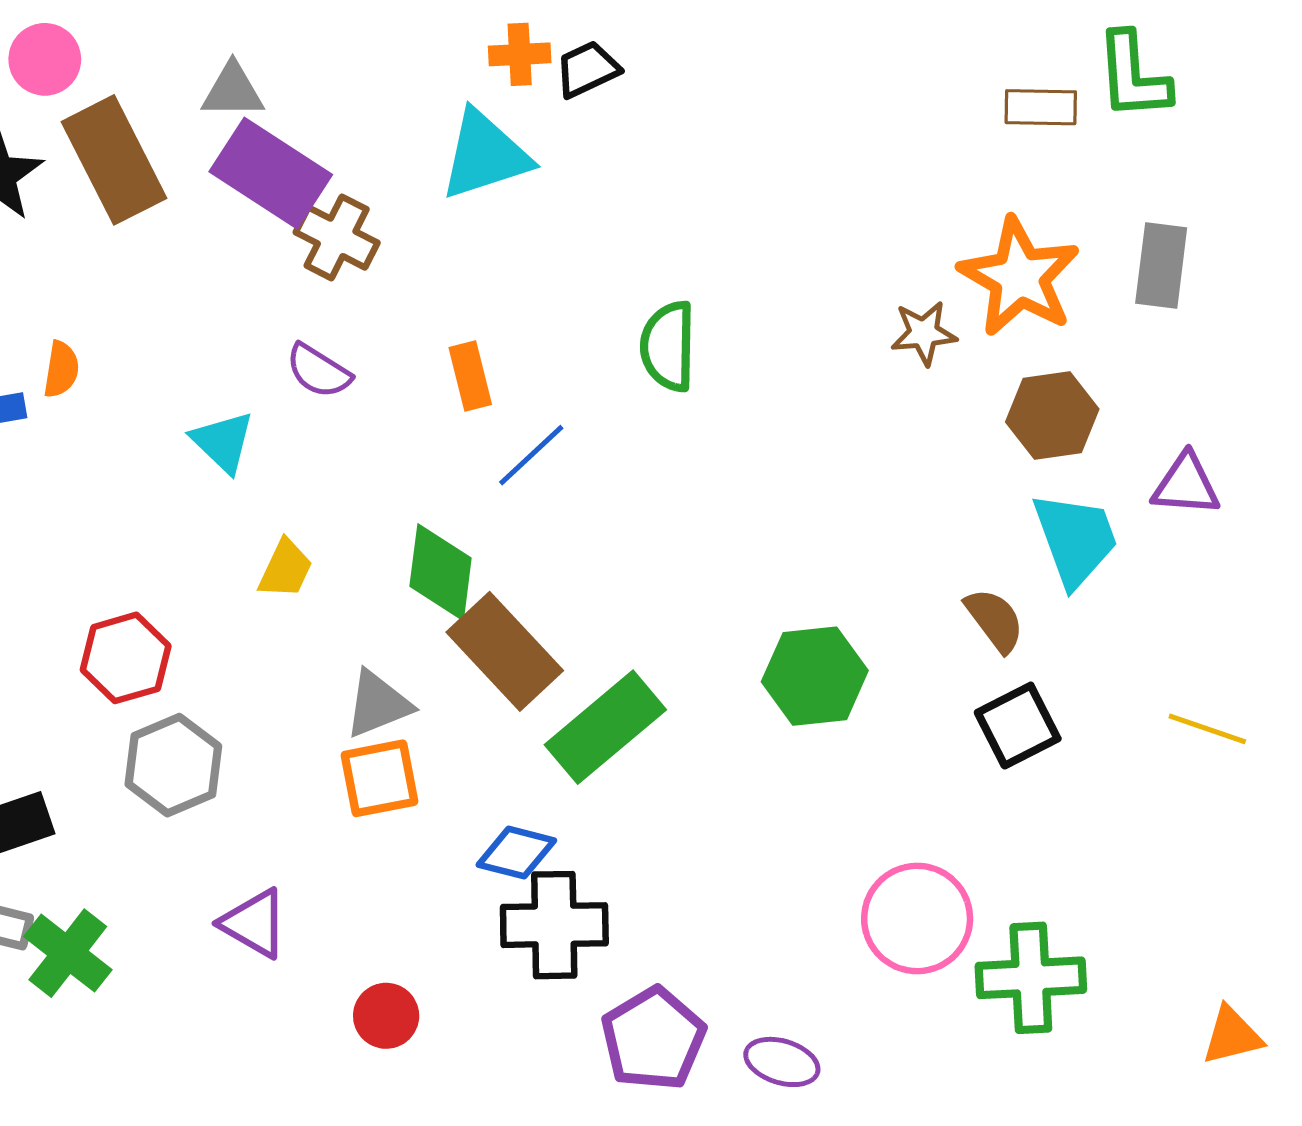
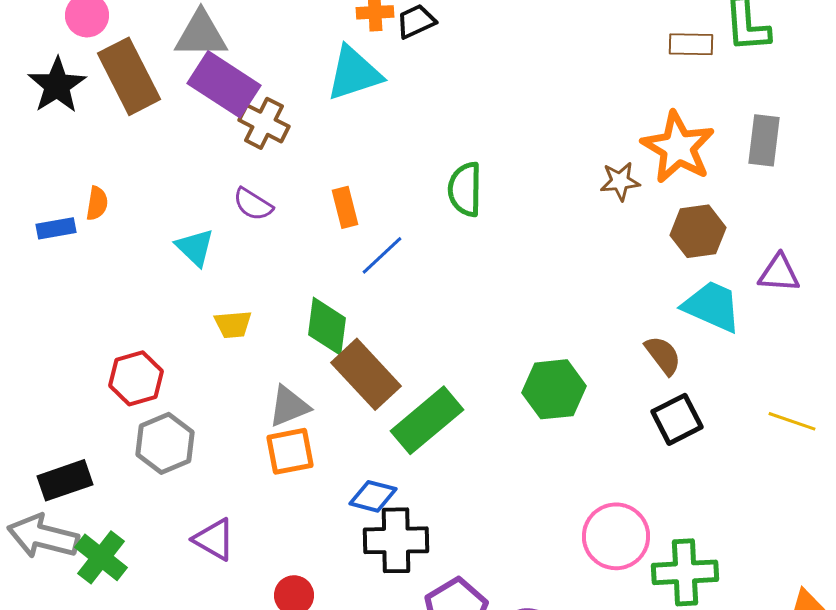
gray triangle: (233, 91) -> (201, 34), size x1.4
cyan trapezoid: (1075, 539) -> (712, 306), turned -46
yellow trapezoid: (286, 569) -> (233, 324), turned 60

